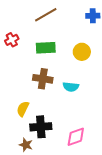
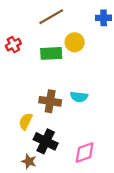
yellow circle: (82, 52) -> (75, 42), moved
brown cross: (43, 79) -> (50, 101), moved
black cross: (41, 127) -> (46, 141), turned 30

